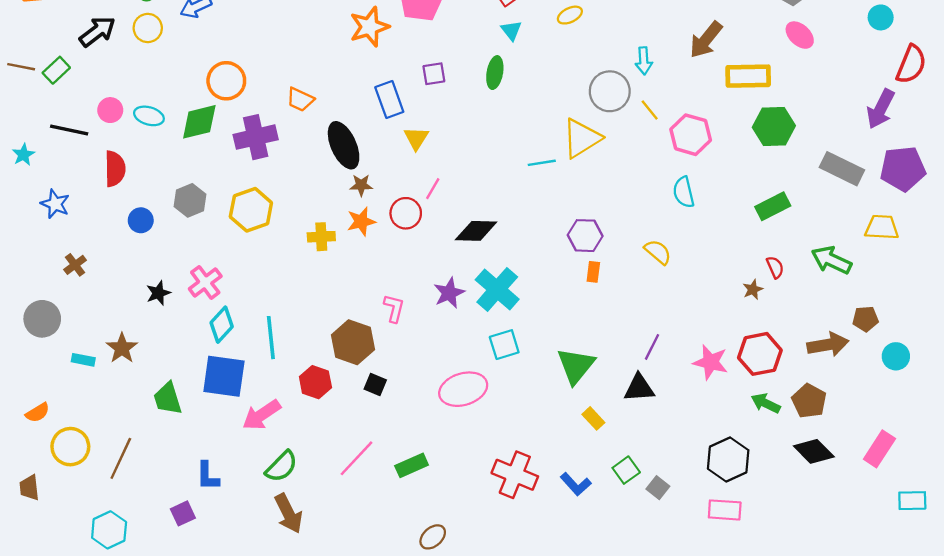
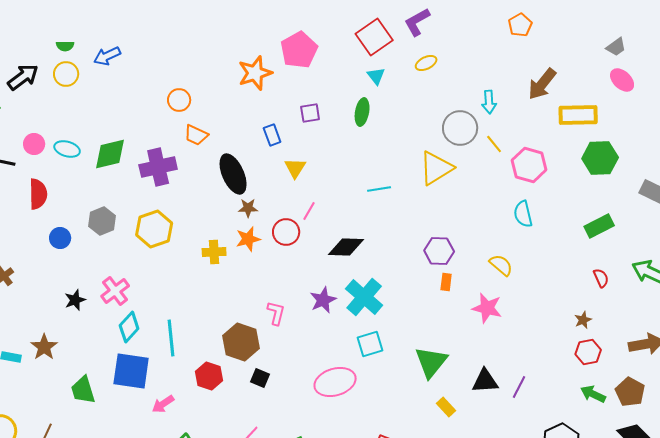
orange circle: (226, 81) -> (179, 100), moved, size x0.7
blue rectangle: (389, 100) -> (272, 135), size x0.7
cyan line: (542, 163) -> (379, 189), moved
brown star: (753, 289) -> (583, 320), moved
purple line: (652, 347) -> (519, 387), moved
red hexagon: (760, 354) -> (588, 352), size x0.7
pink star: (711, 362) -> (487, 308), moved
pink arrow: (261, 415) -> (163, 404), size x0.7

